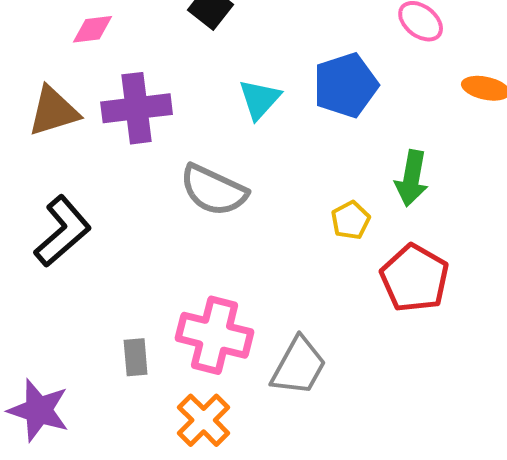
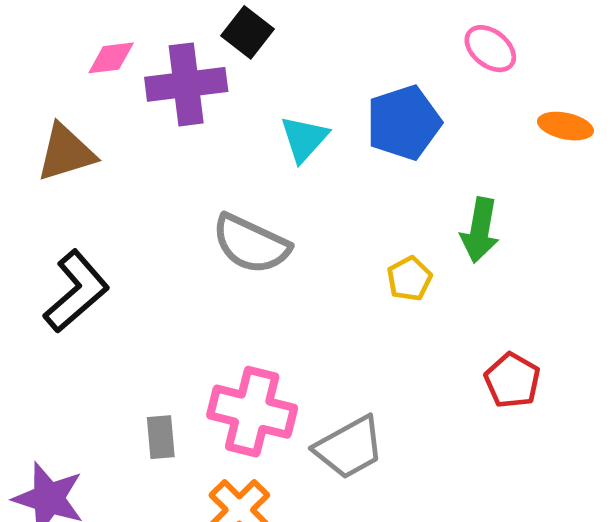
purple cross: (137, 108) -> (186, 84), moved
red pentagon: (415, 278) -> (512, 380), moved, size x0.7
gray trapezoid: (299, 366) -> (349, 448), turned 32

